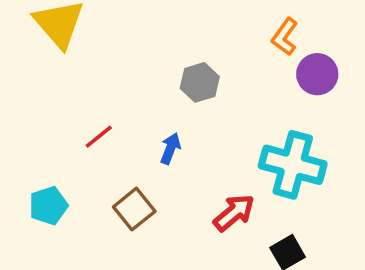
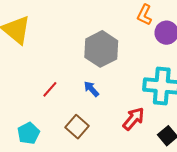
gray hexagon: (200, 82) -> (101, 49), size x1.6
blue arrow: (170, 148) -> (91, 89), turned -54

